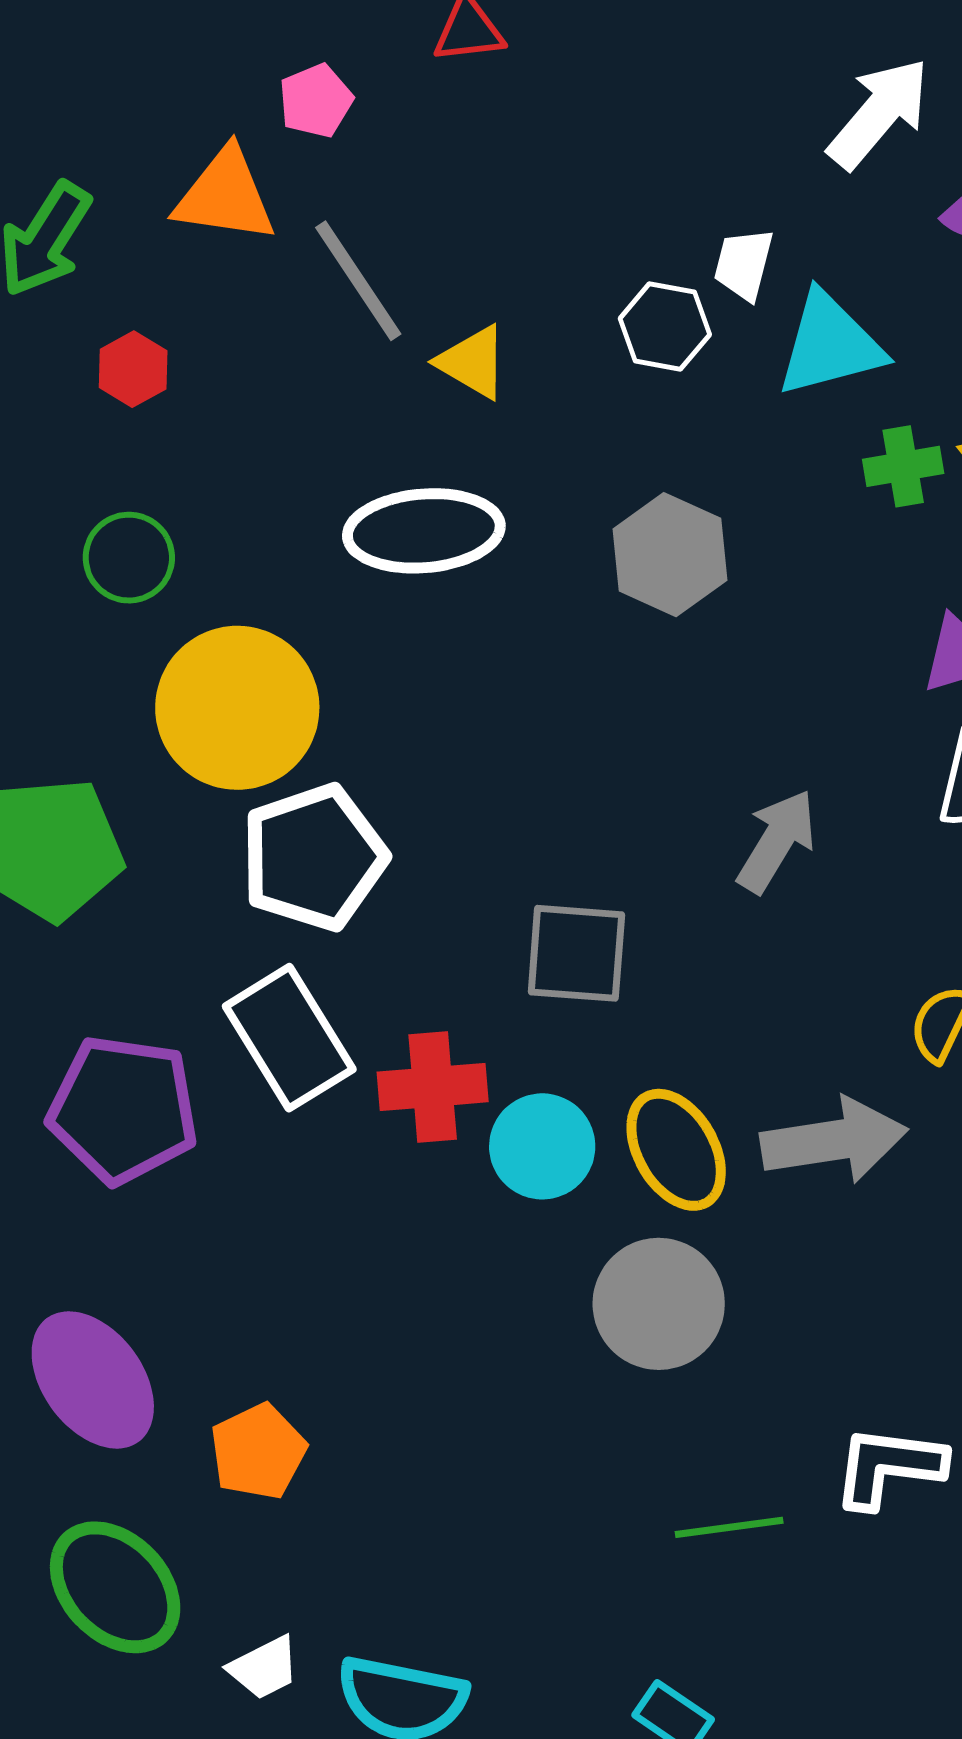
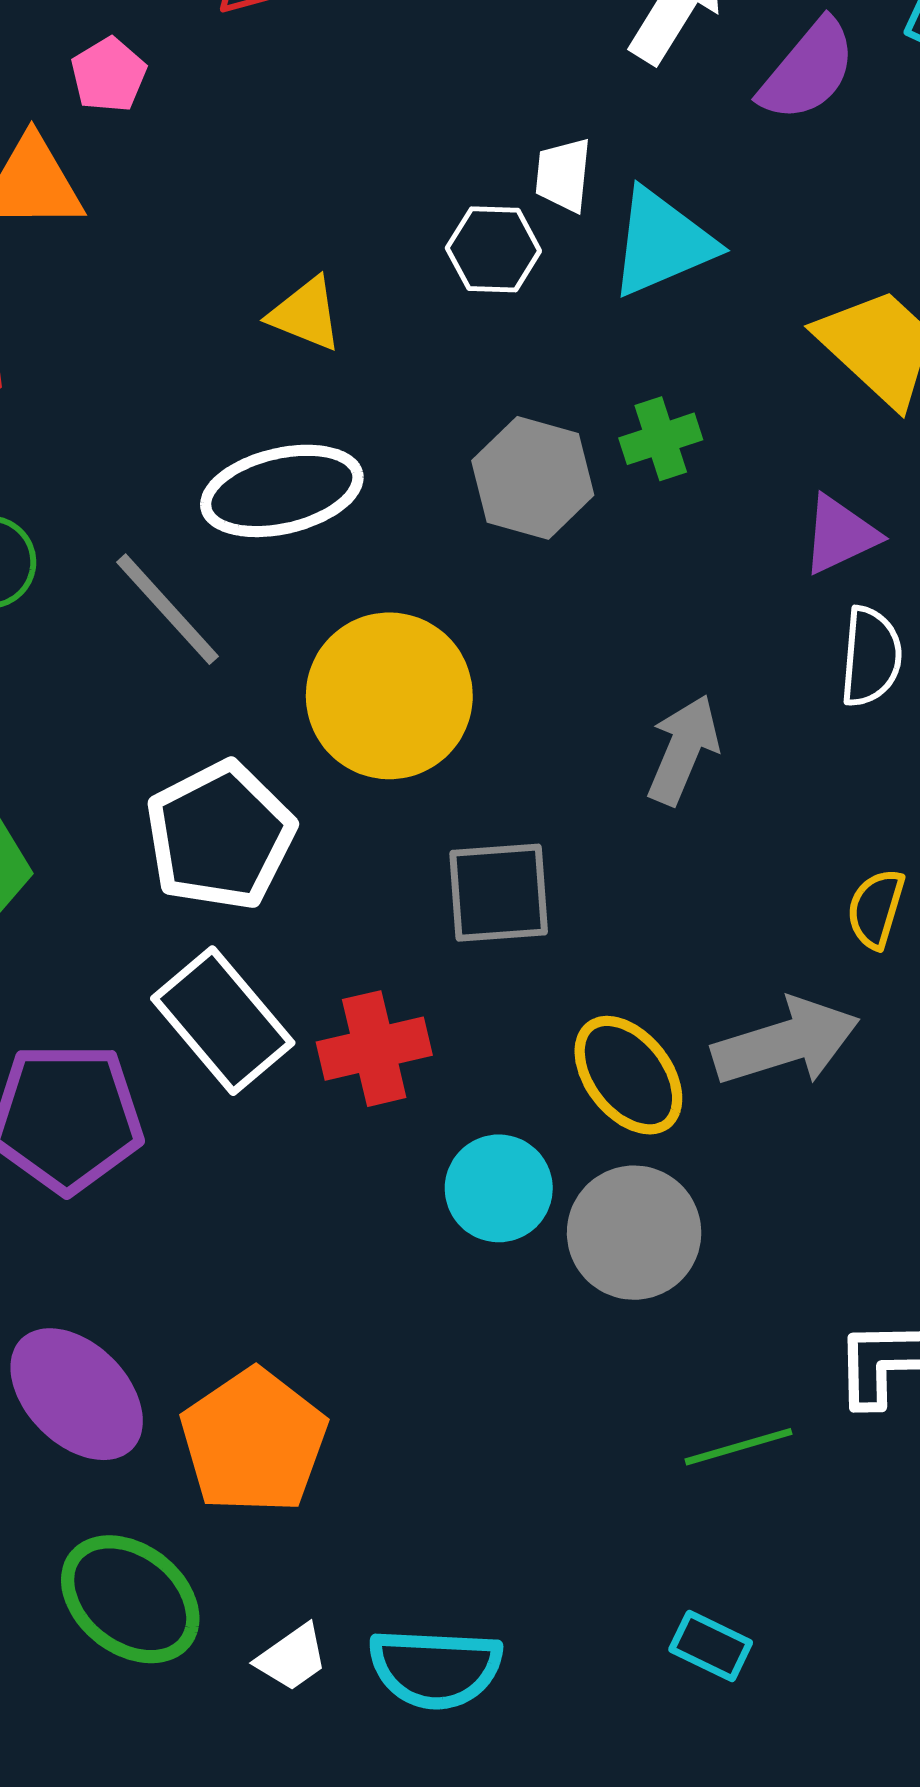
gray line: (358, 281) -> (167, 609), moved
green cross: (903, 466) -> (661, 439), moved
yellow circle: (237, 708) -> (389, 696), moved
cyan circle: (542, 1146) -> (499, 1188), moved
orange pentagon: (258, 1452) -> (254, 1441), size x1.5

